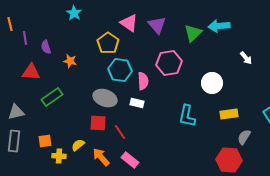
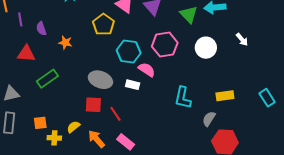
green triangle: (193, 33) -> (189, 14), turned -30
cyan hexagon: (120, 70) -> (129, 52), moved
pink semicircle: (143, 81) -> (147, 70), moved, turned -54
white circle: (212, 83) -> (206, 48), moved
gray semicircle: (244, 137) -> (209, 119), moved

